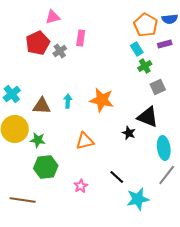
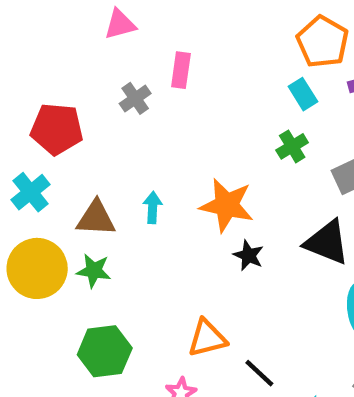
red pentagon: (38, 43) -> (57, 129), moved, turned 30
green cross: (145, 66) -> (292, 146), moved
black star: (129, 133) -> (248, 255), moved
green star: (38, 140) -> (94, 271), moved
orange triangle: (85, 141) -> (207, 338), moved

